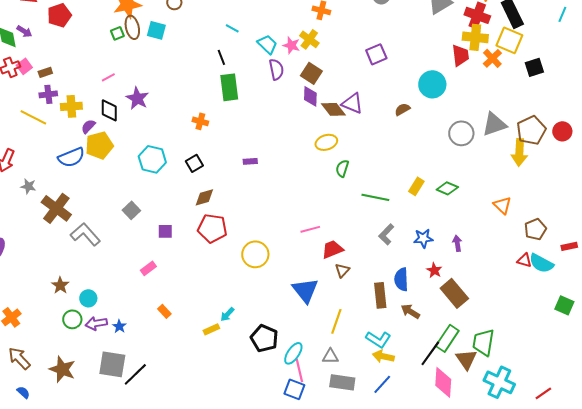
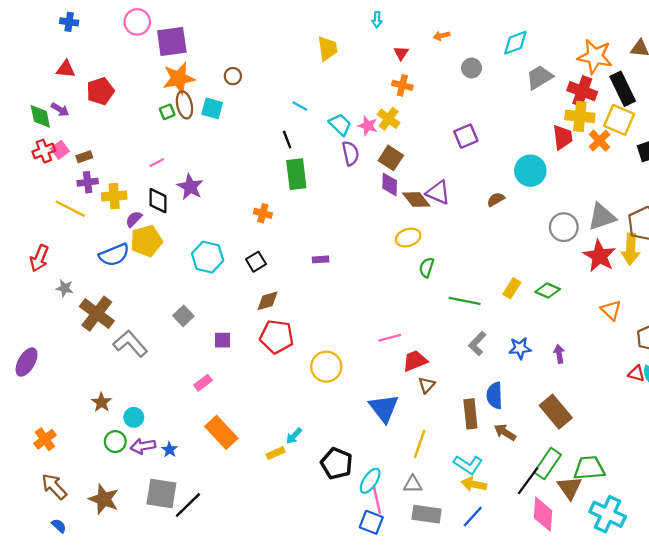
red star: (434, 270) -> (600, 256), moved, size x1.8
orange rectangle: (164, 311) -> (221, 432), size x2.0
green trapezoid: (483, 342) -> (589, 468), turned 76

